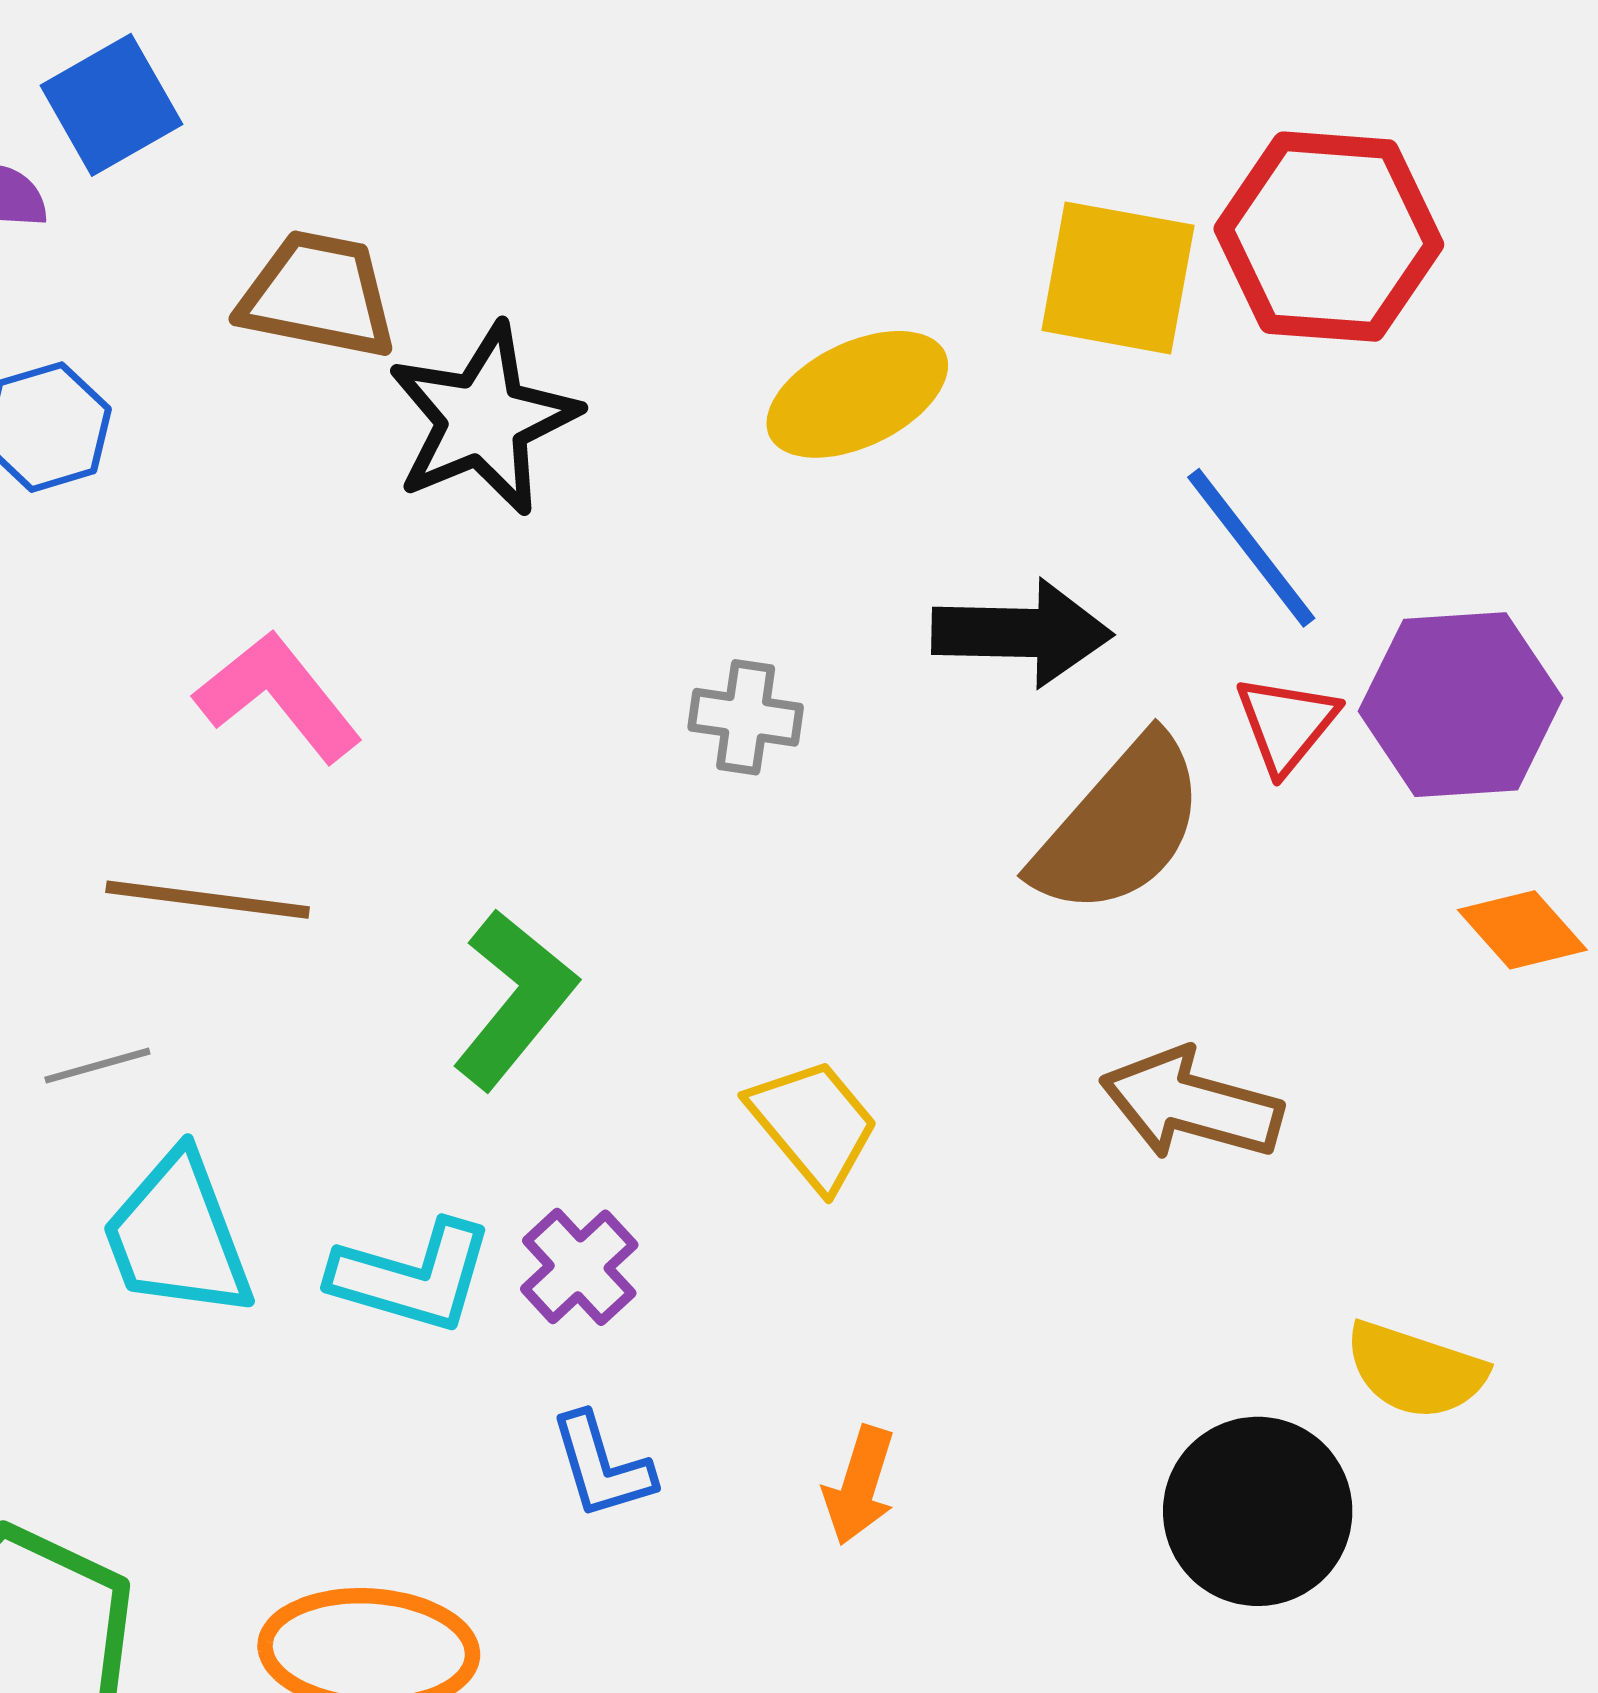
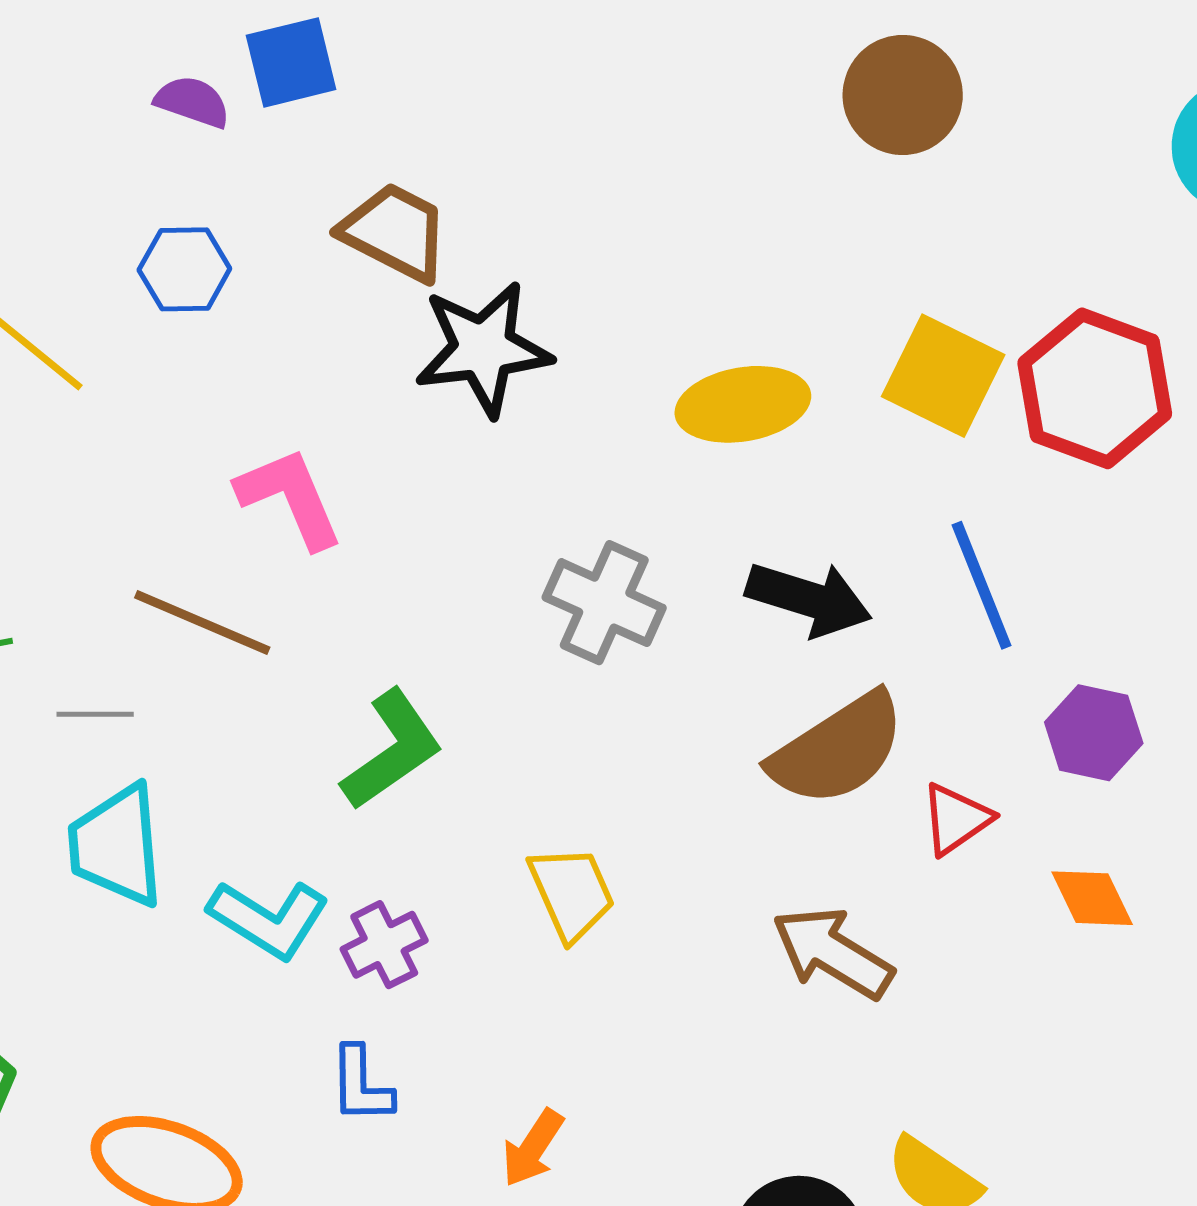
purple hexagon: (1461, 705) -> (1094, 733), size x0.7
gray cross: (746, 717) -> (604, 603), size x1.5
red triangle: (1287, 724) -> (956, 819), moved

